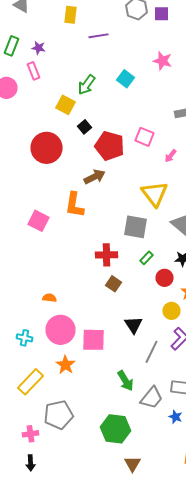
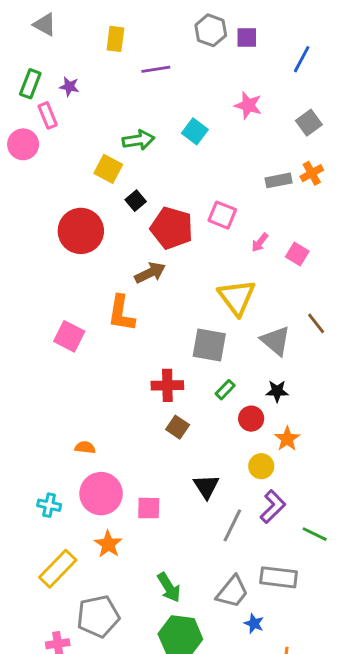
pink rectangle: (34, 71) -> (48, 115), moved
green arrow: (86, 85) -> (139, 140), turned -135
pink square: (94, 340) -> (149, 508), size x0.7
green arrow: (126, 381) -> (169, 587), moved
blue star: (176, 417) -> (254, 624), moved

